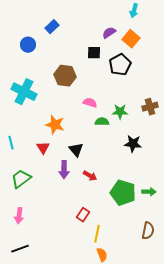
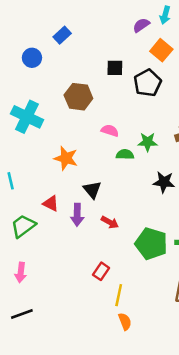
purple semicircle: (109, 33) -> (141, 25), moved
red triangle: (43, 148) -> (51, 203), moved, turned -32

